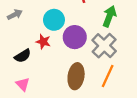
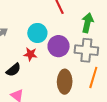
gray cross: (104, 46) -> (86, 50), turned -30

